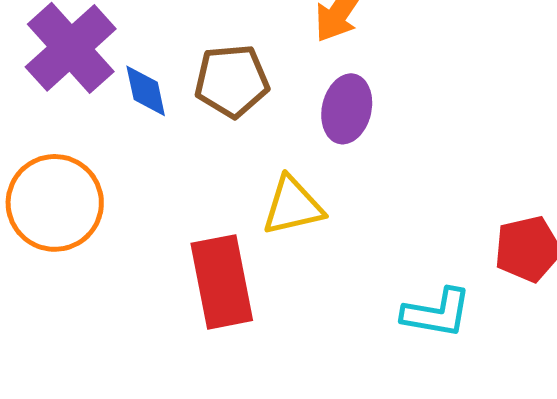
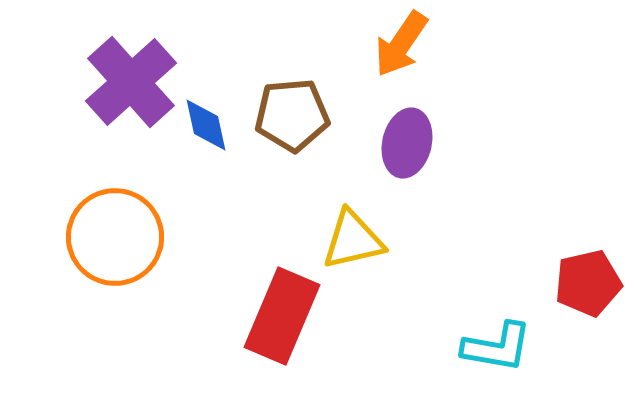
red rectangle: (222, 282) -> (282, 316), turned 34

